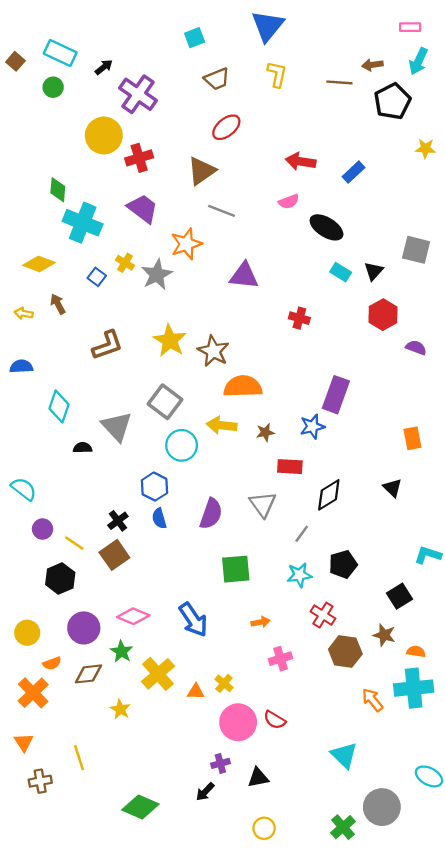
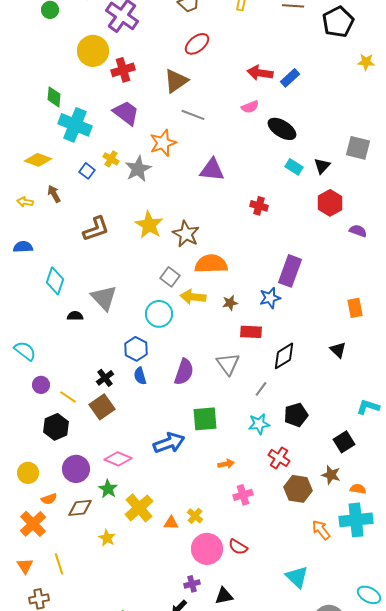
blue rectangle: (354, 172) -> (290, 78), moved
gray square: (165, 402) -> (170, 277), moved, size x0.7
blue arrow: (193, 620) -> (169, 443), moved, turned -76
yellow line: (79, 758) -> (59, 564), moved

